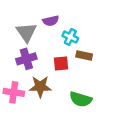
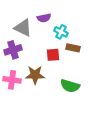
gray triangle: (26, 32) -> (23, 28), turned -30
purple cross: (26, 59) -> (13, 50), moved

